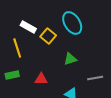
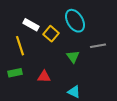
green triangle: (70, 59) -> (73, 57), turned -48
gray line: (95, 78) -> (98, 46), moved

